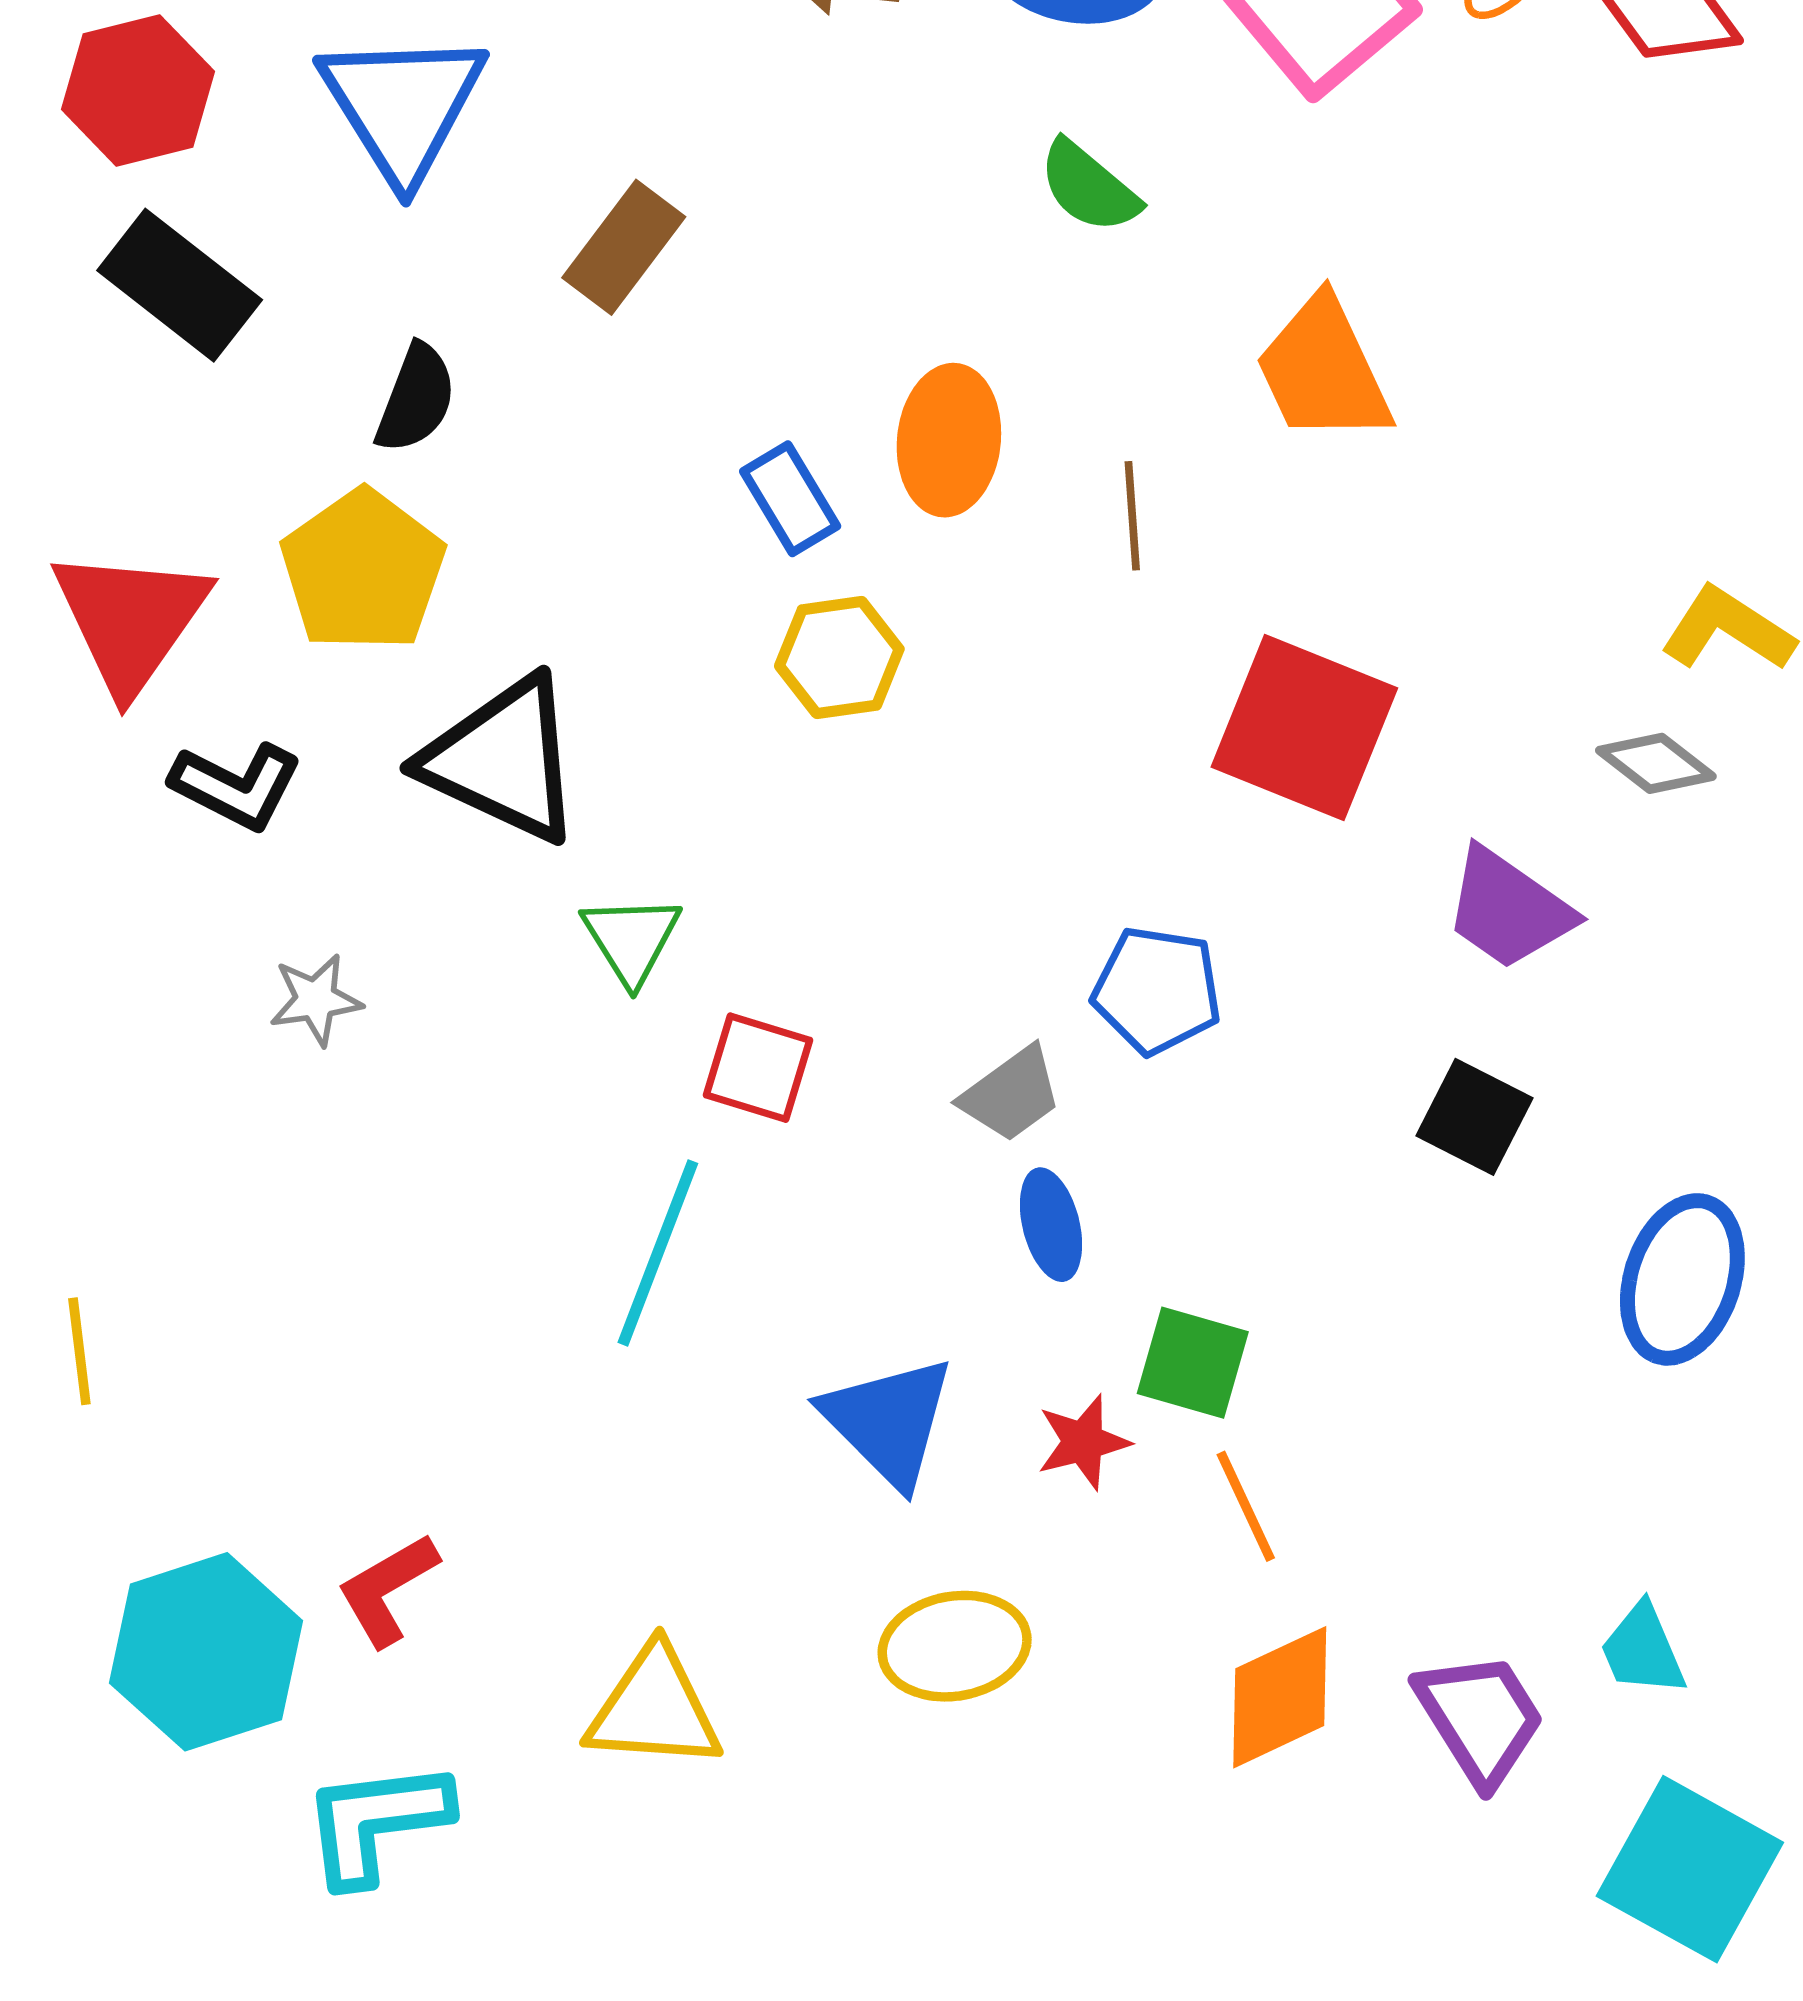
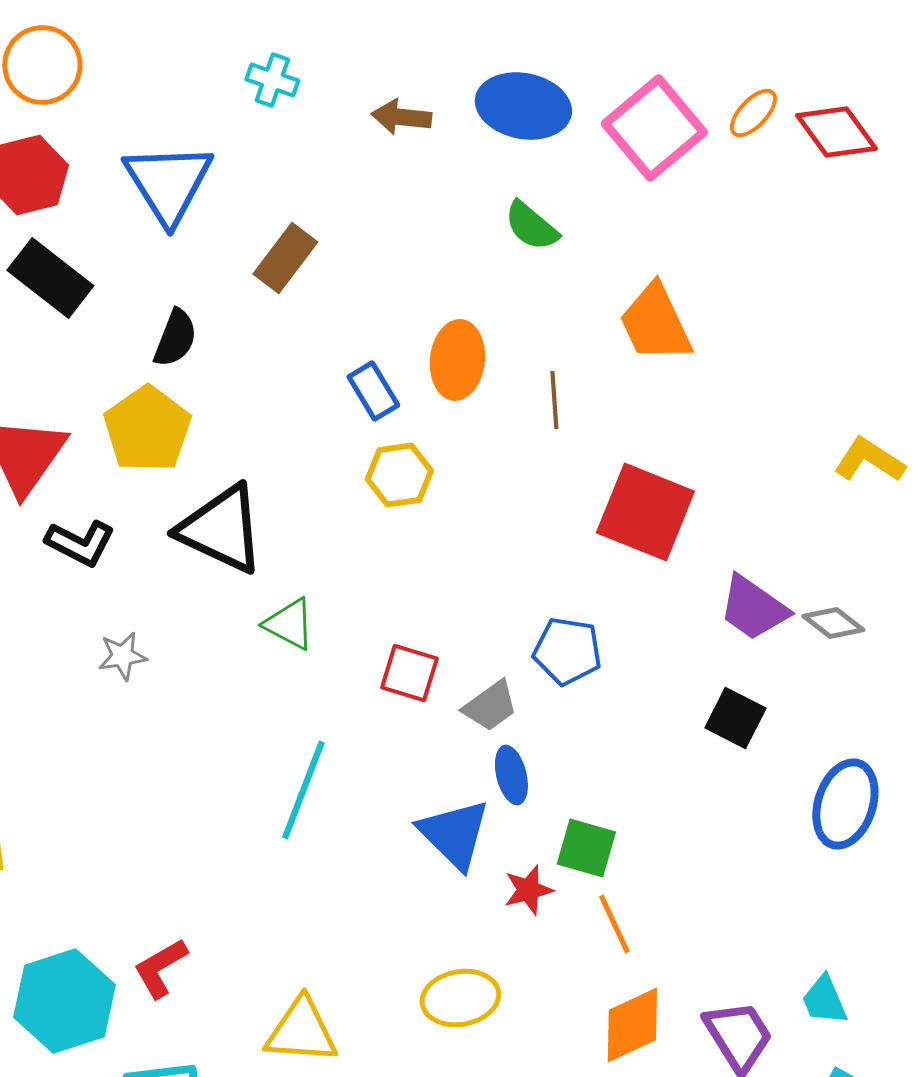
gray diamond: (1656, 763) -> (833, 623), moved
green triangle: (631, 939) -> (289, 624), turned -30
red square: (758, 1068) -> (409, 673), moved
blue triangle: (888, 1421) -> (454, 834), moved

